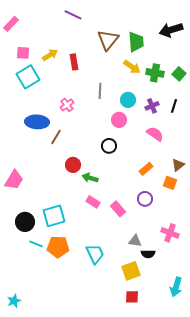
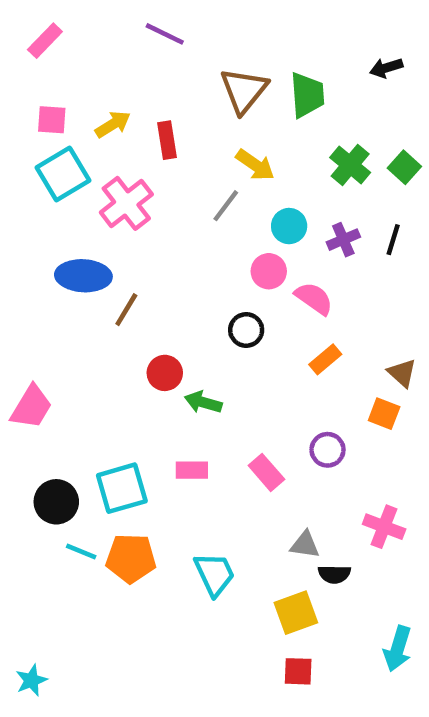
pink rectangle: (11, 24) -> (45, 41), moved
black arrow: (171, 30) -> (386, 68), size x0.6
yellow arrow: (132, 67) -> (255, 165), moved
green cross: (155, 73) -> (350, 165), turned 30
gray line: (100, 91) -> (226, 206), turned 35
pink cross: (67, 105) -> (126, 203), moved, size x1.6
pink semicircle: (155, 134) -> (314, 298), moved
brown triangle: (178, 165) -> (402, 373), turned -40
orange rectangle: (146, 169) -> (325, 359), moved
pink rectangle: (93, 202) -> (192, 470), moved, turned -32

